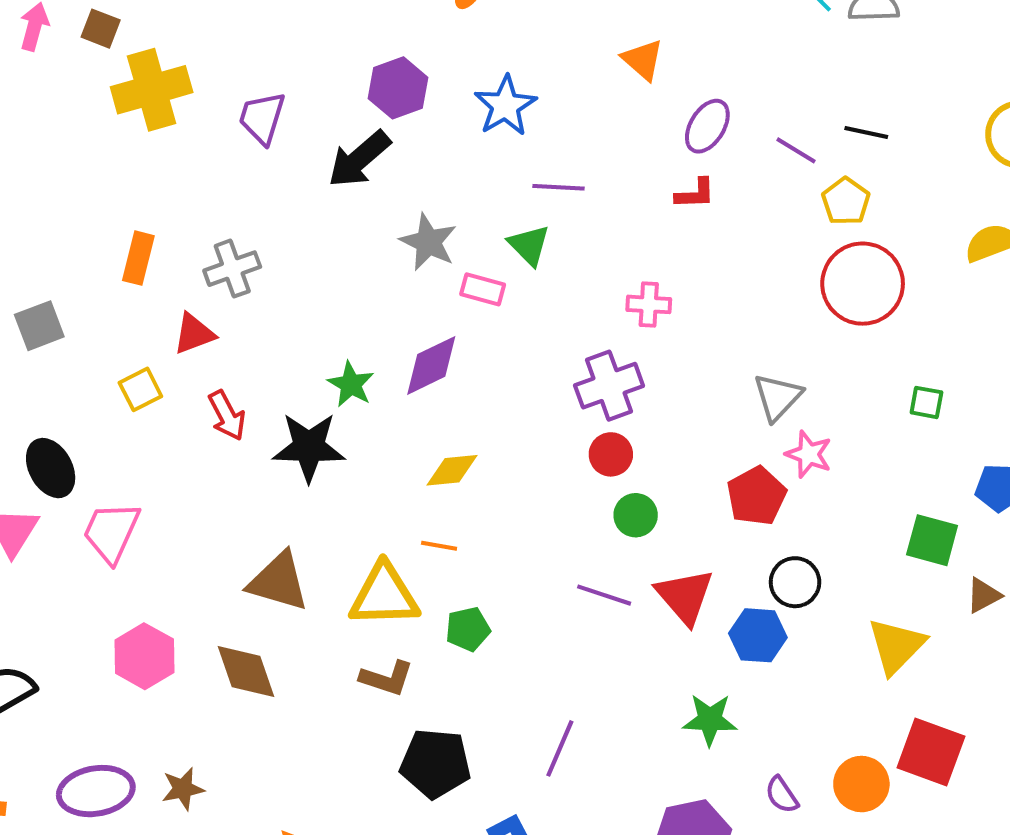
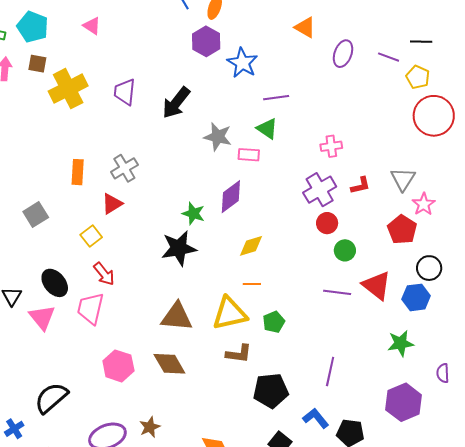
purple hexagon: (398, 88) -> (206, 41), moved
red L-shape: (695, 194) -> (360, 186), moved
red arrow: (227, 415) -> (104, 274), moved
pink star: (809, 454) -> (424, 204), turned 30
purple semicircle: (782, 795) -> (443, 373), turned 42

